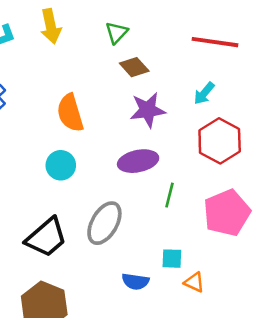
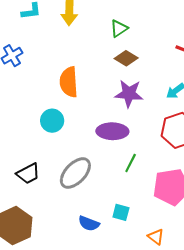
brown diamond: (134, 67) -> (126, 58), turned -30
black trapezoid: (46, 237) -> (28, 174), size x0.7
orange triangle: (194, 282) -> (156, 237), moved

